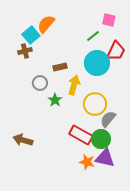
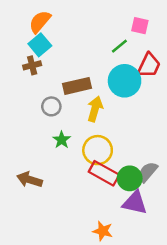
orange semicircle: (46, 24) -> (40, 22), moved
brown rectangle: (60, 67) -> (77, 86), size x1.5
green star: (55, 100) -> (62, 140), moved
yellow circle: (95, 104) -> (98, 150), moved
gray semicircle: (108, 119) -> (148, 172), moved
orange star: (87, 162) -> (103, 231), moved

